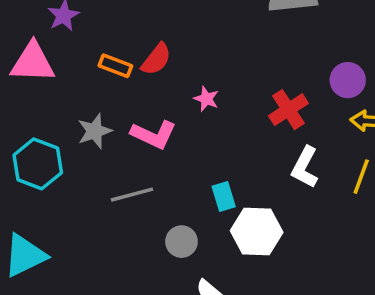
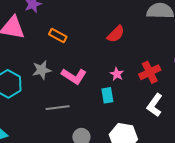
red semicircle: (156, 59) -> (116, 34), moved
pink star: (206, 99) -> (117, 74), moved
cyan rectangle: (224, 197) -> (107, 95), moved

